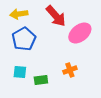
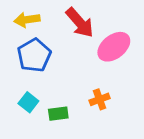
cyan square: (20, 72) -> (28, 102), turned 32

